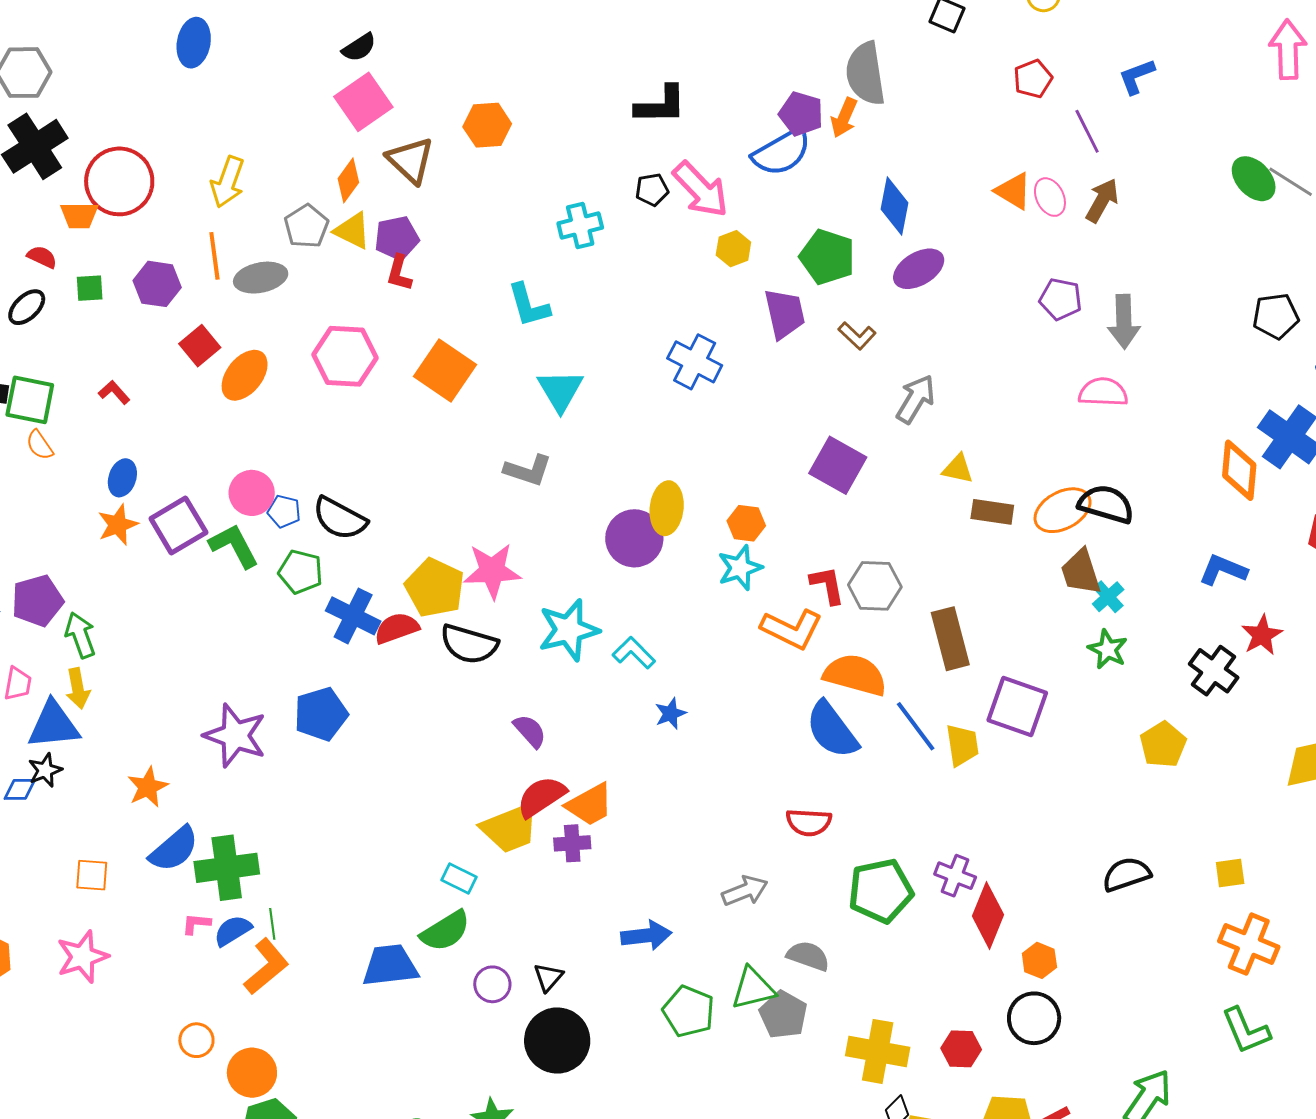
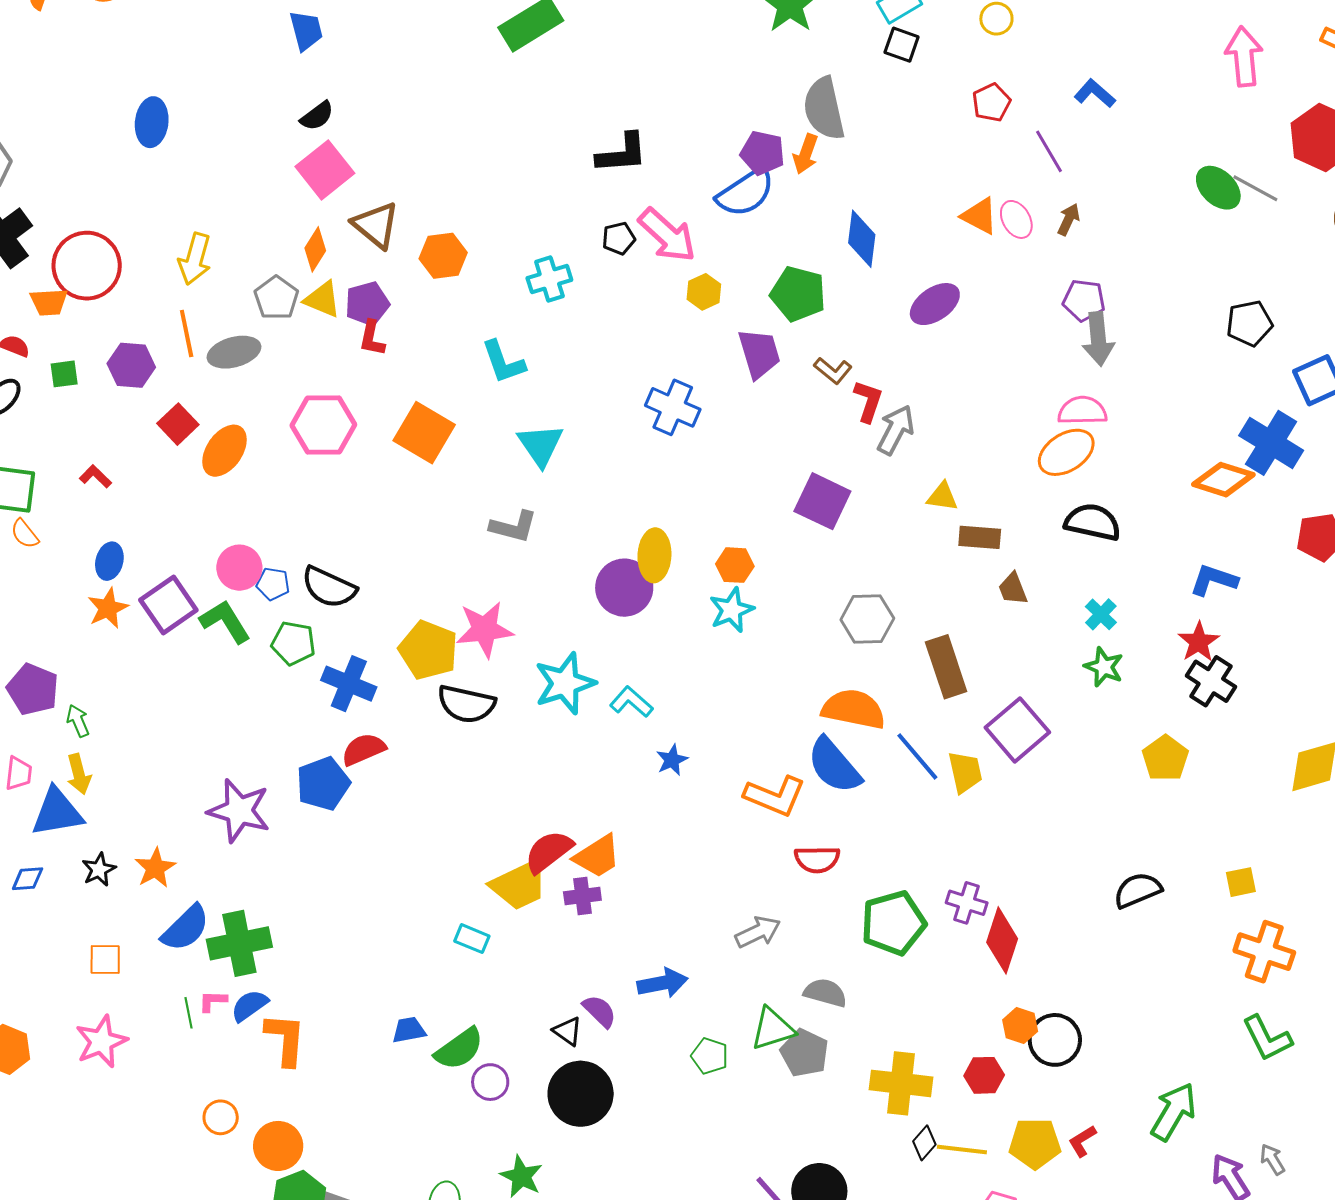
blue L-shape: (1137, 76) -> (1095, 93), turned 66
orange hexagon: (487, 125) -> (443, 256), moved
brown arrow: (1102, 201) -> (1069, 219), size x0.7
purple ellipse: (919, 269) -> (935, 304), moved
purple pentagon: (1061, 299) -> (1084, 300), moved
orange diamond: (1239, 470) -> (1223, 480), turned -74
orange ellipse: (1063, 510) -> (1066, 452), moved
brown trapezoid: (1081, 572) -> (1013, 589), moved, size x0.7
red L-shape: (827, 585) -> (868, 401), moved, turned 33
purple pentagon: (37, 601) -> (33, 689), turned -30
red semicircle: (397, 628) -> (364, 749), moved
orange L-shape: (792, 629) -> (775, 796), moved
green arrow: (80, 635) -> (78, 721), size x0.7
red star: (1262, 635) -> (1199, 642), moved
purple square: (1017, 706) -> (1017, 730), turned 34
purple semicircle: (530, 731) -> (600, 1011), moved
black star: (45, 770) -> (99, 870), moved
green line: (272, 924) -> (188, 1013), moved
green semicircle: (445, 931) -> (459, 1049), moved
orange hexagon: (1039, 960) -> (1020, 1026), moved
blue trapezoid: (390, 966) -> (409, 1030), size x0.6
orange L-shape: (266, 967) -> (285, 1039), turned -42
black triangle: (548, 977) -> (567, 1031), turned -32
purple circle: (492, 984) -> (490, 1082), moved
green pentagon: (689, 1011) -> (710, 1056), size x0.7

